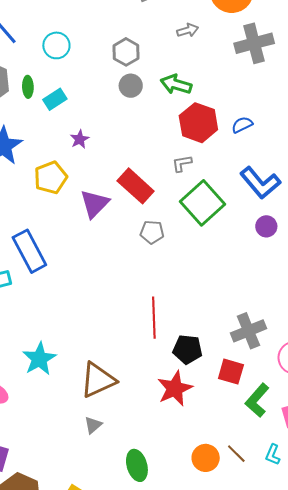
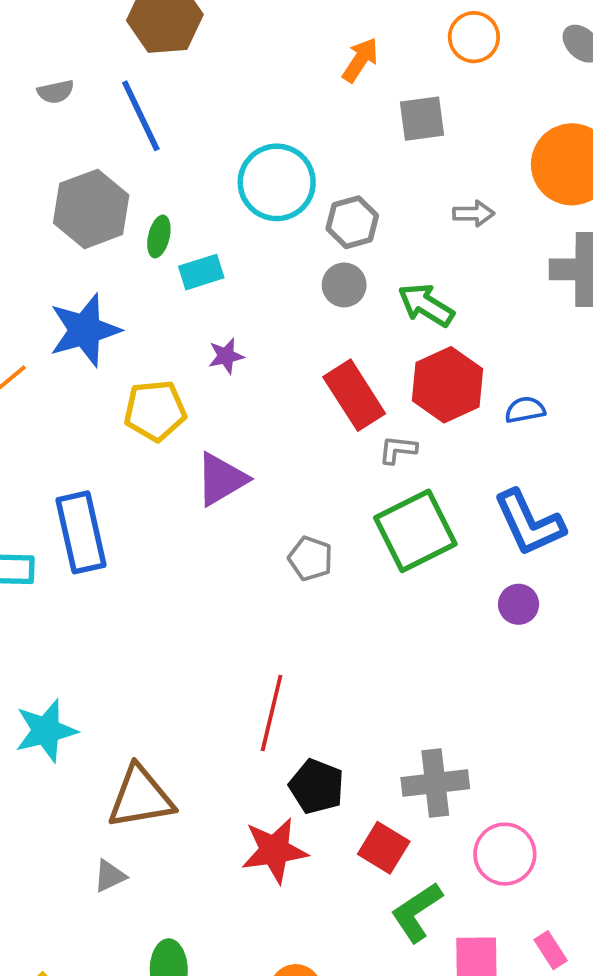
cyan circle: (56, 45) -> (277, 182), moved, size x1.5
red rectangle: (136, 186) -> (354, 395), moved

